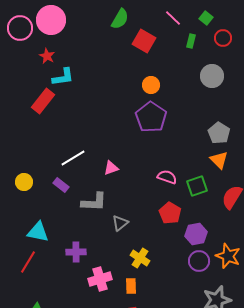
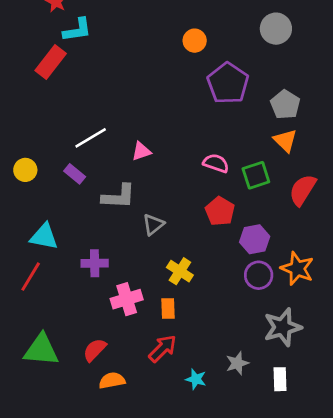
purple pentagon: (151, 117) -> (228, 83), moved

